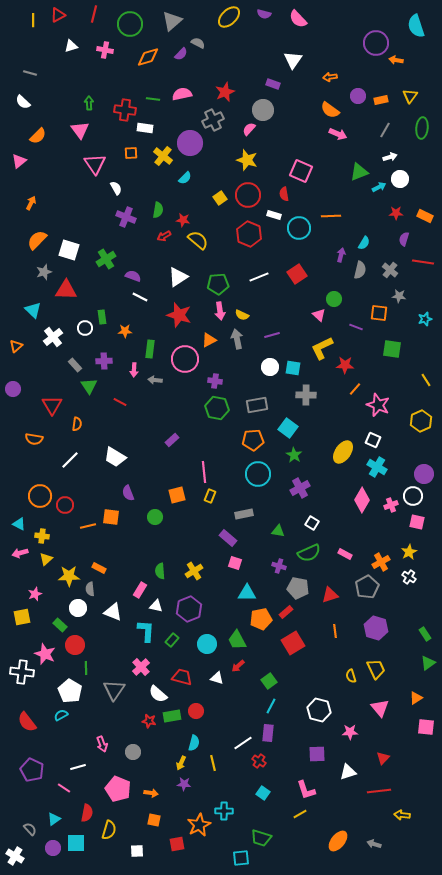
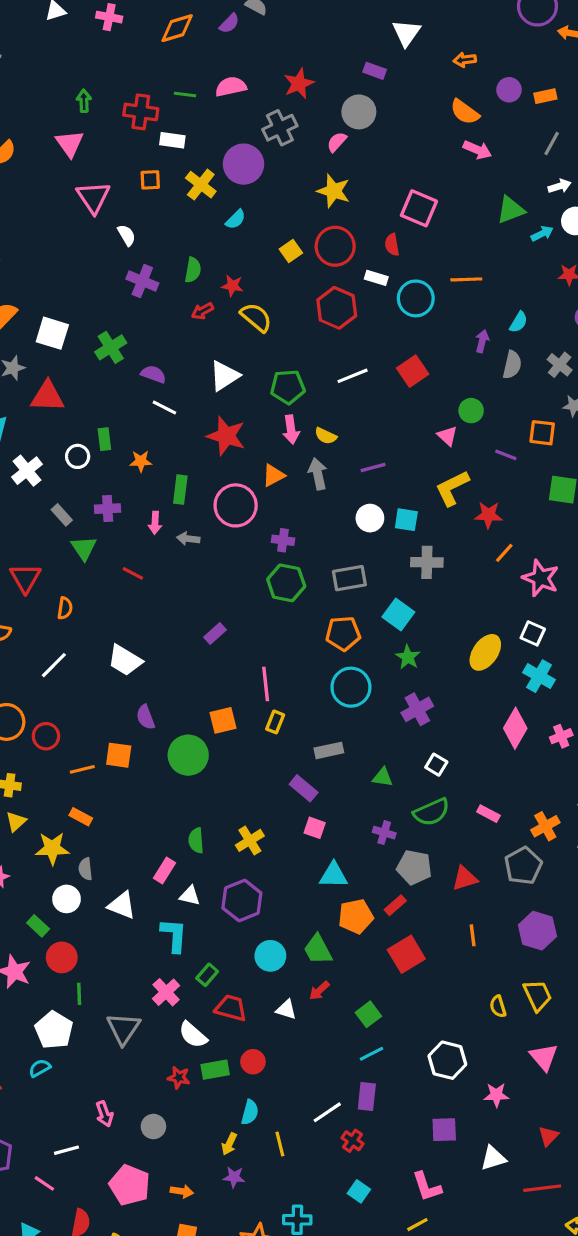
green circle: (155, 517) -> (188, 755), size x1.6
orange rectangle: (99, 568) -> (81, 817), moved
green rectangle: (172, 640) -> (207, 975), moved
cyan line: (271, 706) -> (372, 1054), turned 35

